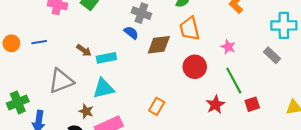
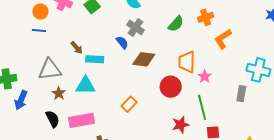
orange trapezoid: (190, 29) -> (187, 62), moved
orange circle: (11, 43) -> (40, 11), moved
gray rectangle: (272, 55) -> (241, 94), turned 42
orange rectangle: (157, 106) -> (129, 104), moved
brown star: (86, 111) -> (59, 93), moved

